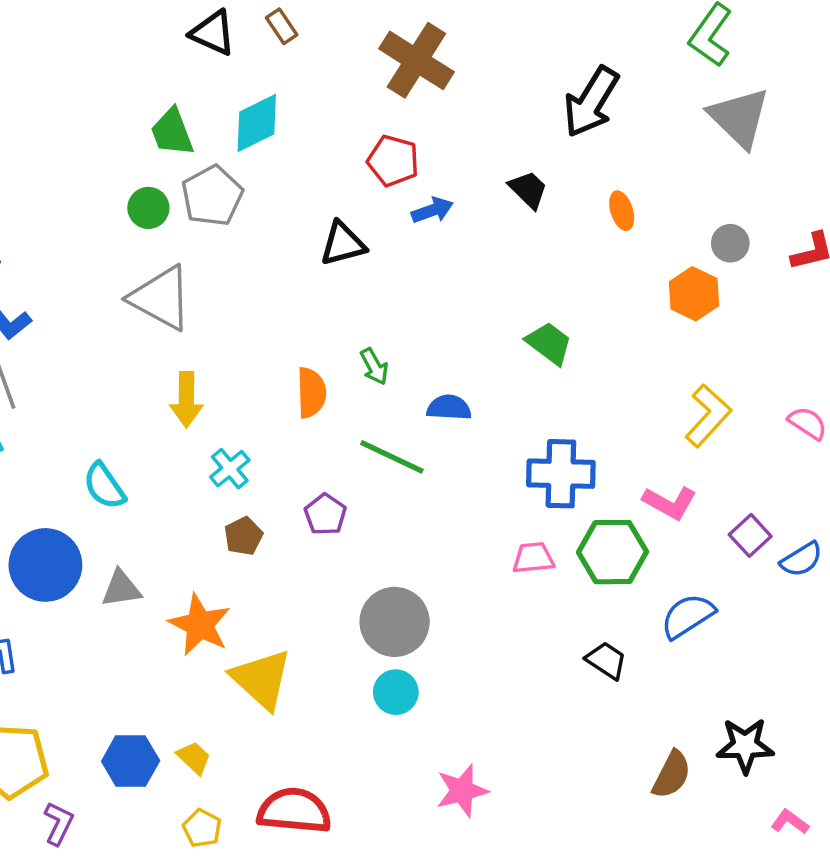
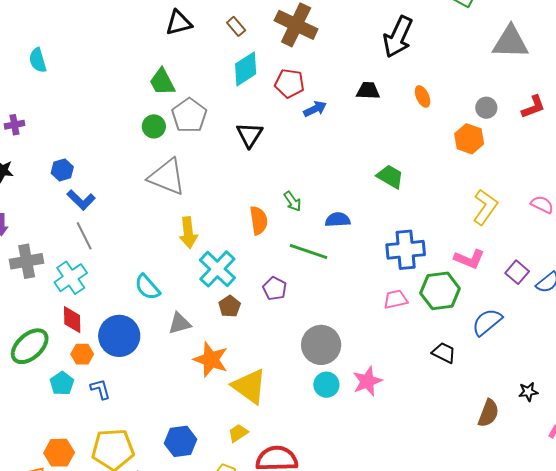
brown rectangle: (282, 26) -> (236, 26), moved
black triangle: (213, 33) -> (179, 23), turned -32
gray triangle: (739, 118) -> (510, 42), moved, turned -36
cyan diamond: (257, 123) -> (246, 69), moved
black trapezoid: (528, 190) -> (368, 91), turned -35
black triangle: (343, 244) -> (249, 135), moved, turned -36
cyan cross: (230, 469) -> (217, 269), size x1.6
gray triangle: (121, 589) -> (180, 323), moved
black star: (745, 746) -> (528, 392), size x0.6
yellow trapezoid: (194, 758) -> (238, 433), moved, turned -70
pink star: (462, 791) -> (367, 381), moved

